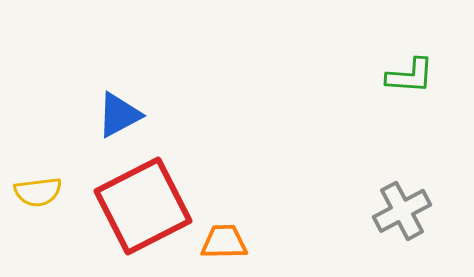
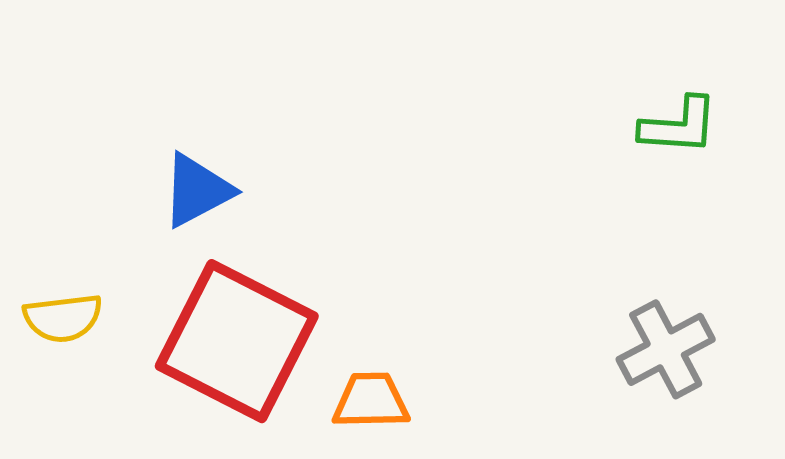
red square: (143, 206) -> (237, 341), turned -36

